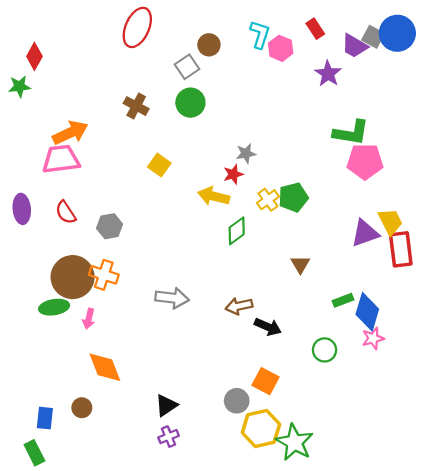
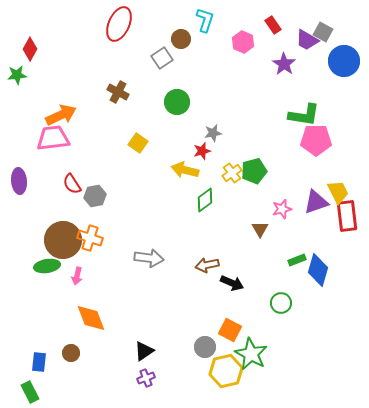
blue circle: (397, 33) -> (344, 61), moved
cyan L-shape: (260, 34) -> (205, 20), moved
green circle: (190, 103) -> (177, 102), moved
red semicircle: (66, 212) -> (72, 184), moved
pink star: (373, 338) -> (282, 209), moved
green star: (294, 442) -> (251, 354), moved

